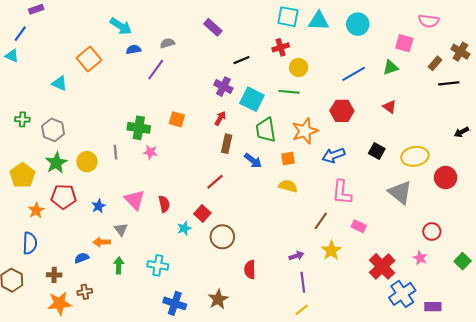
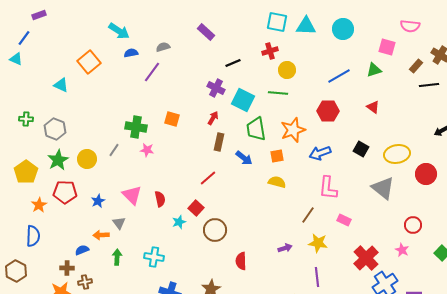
gray line: (116, 152) -> (114, 150), turned 40
yellow star: (331, 251) -> (318, 243), turned -30
brown cross: (54, 275) -> (67, 268), moved
purple line: (303, 282) -> (317, 277), moved

